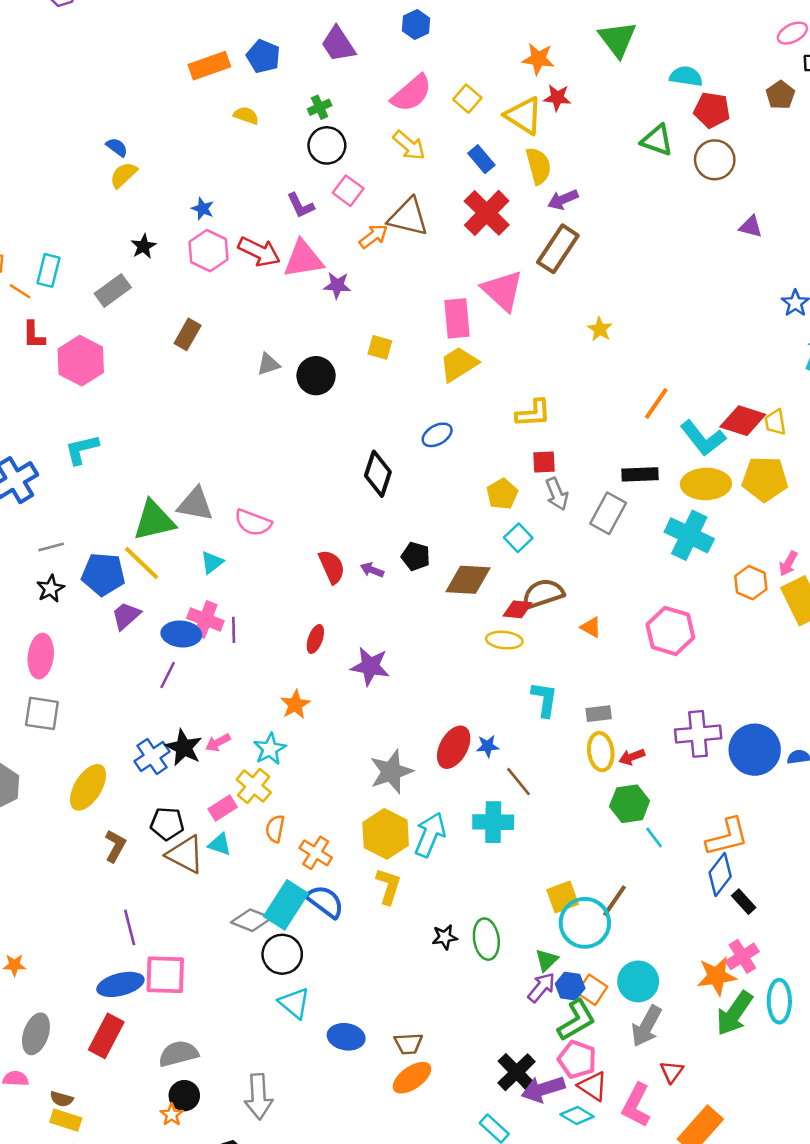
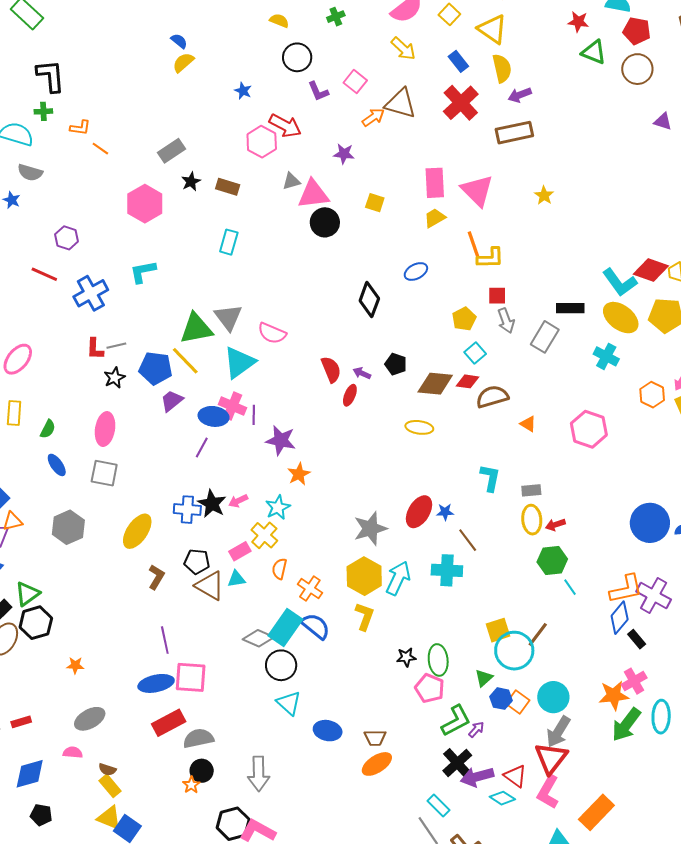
red star: (557, 98) -> (578, 22), moved
black circle: (327, 145) -> (297, 57), moved
black star: (144, 246) -> (191, 182), moved
brown rectangle: (558, 249) -> (514, 133), turned 42
pink hexagon: (208, 251) -> (262, 142), moved
pink triangle: (303, 259) -> (313, 194), moved
cyan rectangle: (48, 270) -> (229, 242), moved
pink triangle: (503, 291) -> (477, 191), moved
brown rectangle: (188, 334) -> (228, 187), turned 75
red L-shape: (34, 335) -> (95, 349), moved
gray triangle: (268, 364) -> (291, 181), moved
yellow trapezoid: (459, 364) -> (435, 218), size x0.7
orange line: (656, 403) -> (474, 244), moved, turned -56
yellow ellipse: (706, 484) -> (621, 318), turned 36
gray triangle: (195, 504) -> (228, 317), turned 40
cyan cross: (689, 535) -> (606, 356), size x0.7
cyan triangle: (212, 562) -> (239, 362), size x1.8
red diamond: (518, 609) -> (468, 381), moved
red ellipse: (315, 639) -> (350, 395), moved
yellow ellipse: (504, 640) -> (419, 427), moved
purple star: (370, 666) -> (281, 440), moved
purple cross: (698, 734) -> (654, 595), moved, turned 32
blue cross: (152, 756) -> (187, 510), turned 36
cyan triangle: (220, 844) -> (236, 579), turned -30
purple arrow: (541, 987) -> (476, 730), moved, size x0.7
green L-shape: (576, 1020) -> (456, 721), moved
gray ellipse: (36, 1034) -> (90, 719), turned 40
red rectangle: (106, 1036) -> (169, 723), moved, turned 32
pink pentagon: (577, 1059) -> (430, 688), moved
red triangle: (672, 1072) -> (551, 758), moved, size x1.8
yellow rectangle: (66, 1120) -> (110, 786), turned 30

